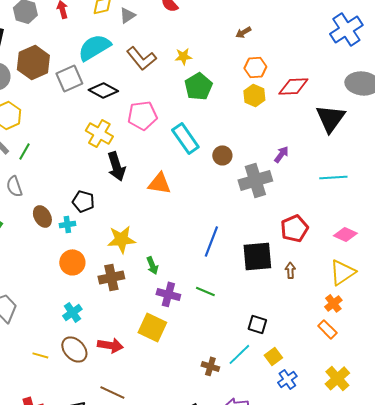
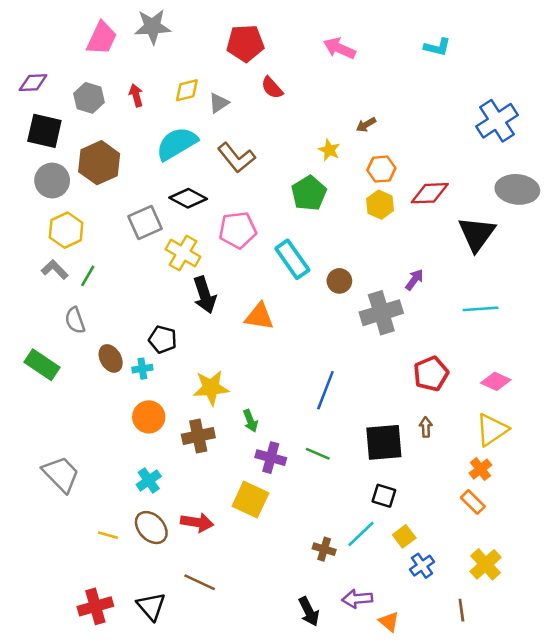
yellow star: (183, 56) -> (329, 150), moved, turned 30
gray square: (69, 78) -> (145, 222), moved
black square: (257, 256) -> (384, 442), moved

